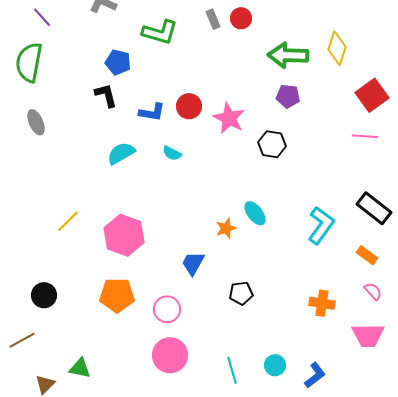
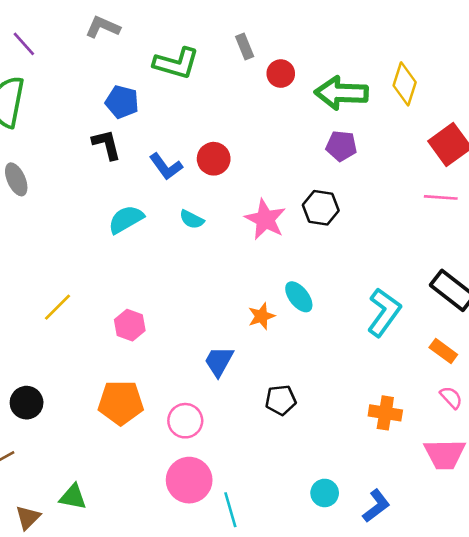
red circle: (241, 18) -> (281, 74), moved
blue L-shape: (152, 112) -> (166, 166), turned 44
pink star: (229, 118) -> (265, 219), moved
pink hexagon: (124, 235) -> (130, 325), size x0.6
cyan line: (232, 370) -> (230, 510), moved

